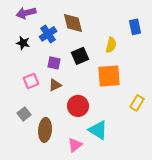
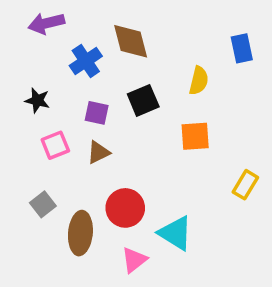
black star: (23, 43) -> (37, 100), moved
orange square: (109, 76) -> (195, 136), size x0.7
red circle: (78, 106) -> (125, 208), moved

